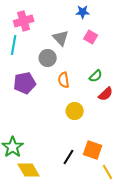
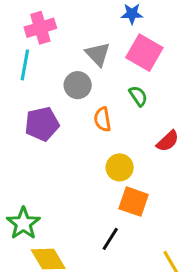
pink square: (91, 37) -> (144, 53), size x1.6
green semicircle: (96, 76) -> (138, 96), moved, turned -80
orange square: (93, 150) -> (134, 202), moved

